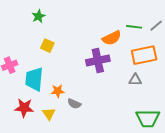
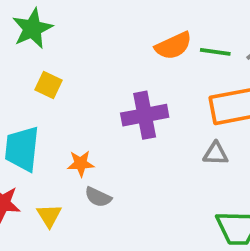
green star: (38, 16) -> (32, 28), size x1.5
orange semicircle: (112, 38) -> (173, 46), moved
orange star: (58, 91) -> (81, 164), moved

